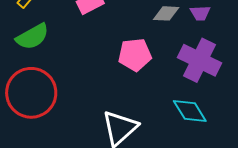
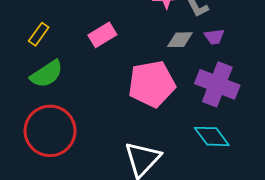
pink pentagon: (135, 55) -> (152, 84), size x1.4

